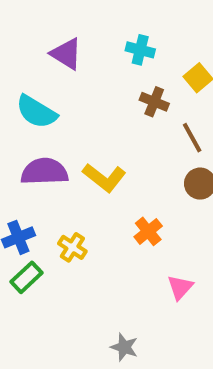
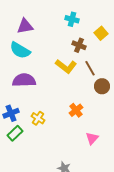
purple triangle: (66, 54) -> (25, 26), moved, turned -42
brown line: (192, 138) -> (90, 68), moved
yellow L-shape: (104, 178) -> (66, 66), moved

